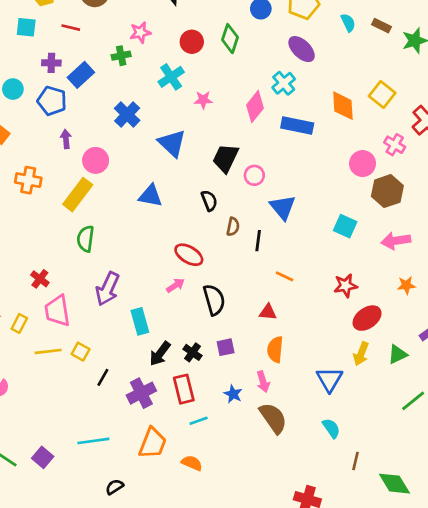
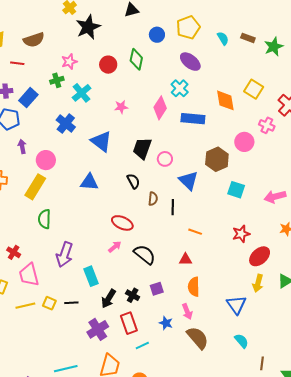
cyan cross: (171, 77) -> (82, 93), moved
brown hexagon: (387, 191) -> (217, 159), moved
black semicircle: (214, 300) -> (145, 254), turned -30
black line: (103, 377) -> (71, 303), moved, turned 64

